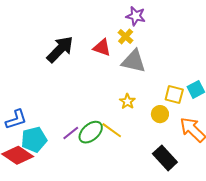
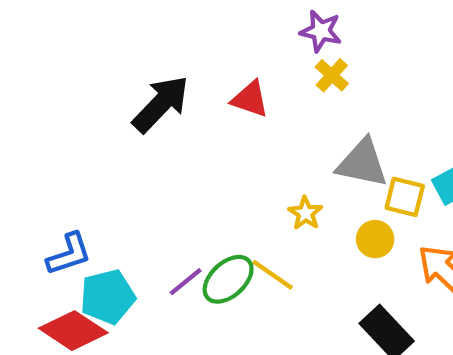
yellow cross: (126, 37) -> (332, 75), moved
gray triangle: (134, 61) -> (362, 163), moved

